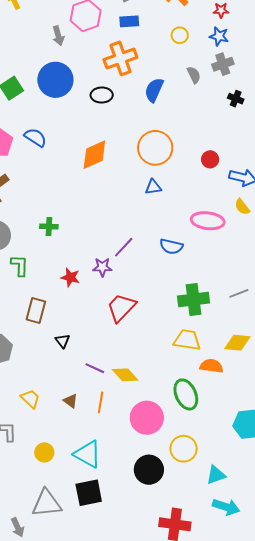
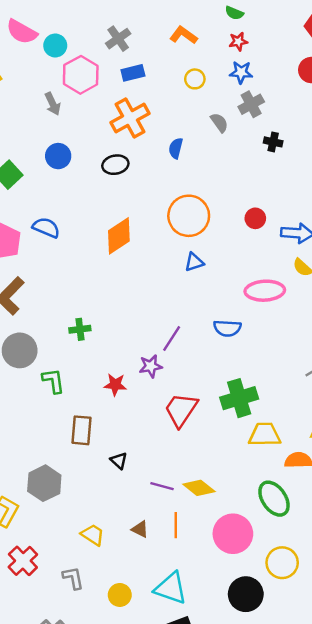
blue circle: (55, 80) -> (58, 156), size x0.6
blue semicircle: (154, 90) -> (176, 148), size x0.7
green cross: (193, 299) -> (239, 398), moved

